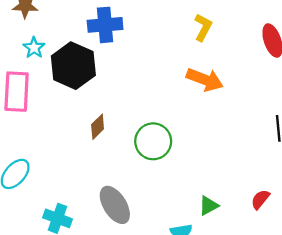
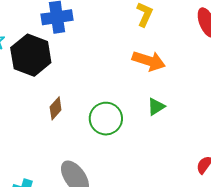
green triangle: (209, 206) -> (156, 107), moved

